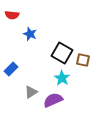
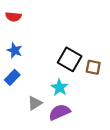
blue star: (30, 34) -> (15, 50), moved
cyan star: (62, 78) -> (59, 87), moved

